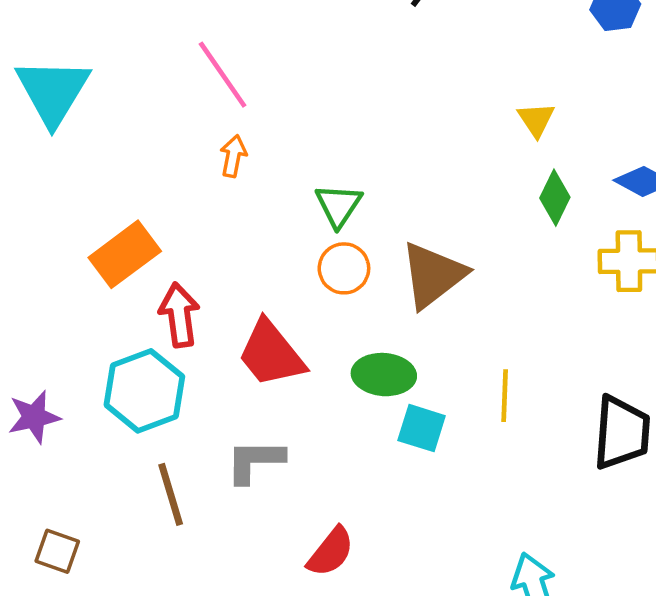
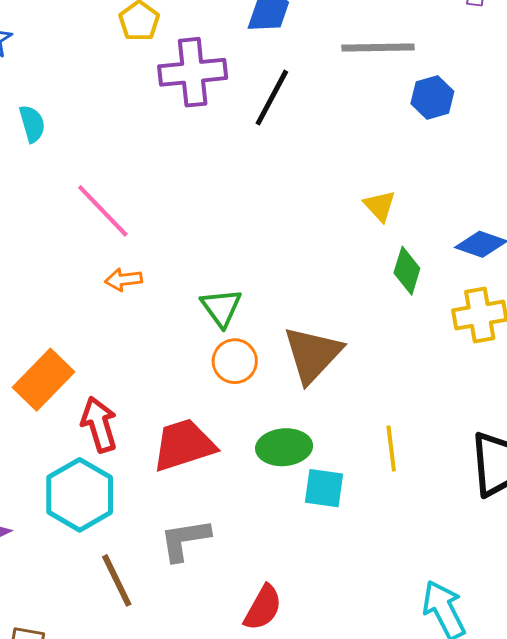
orange arrow: (233, 156) -> (123, 280), turned -99
red trapezoid: (271, 354) -> (184, 445), turned 120

